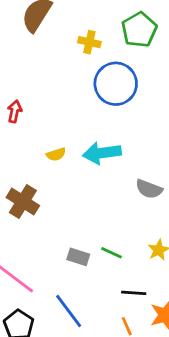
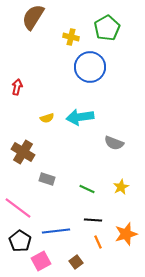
gray rectangle: (78, 257) -> (47, 179), moved
black line: (134, 293) -> (93, 220), moved
blue line: (69, 311) -> (56, 231), turned -60

